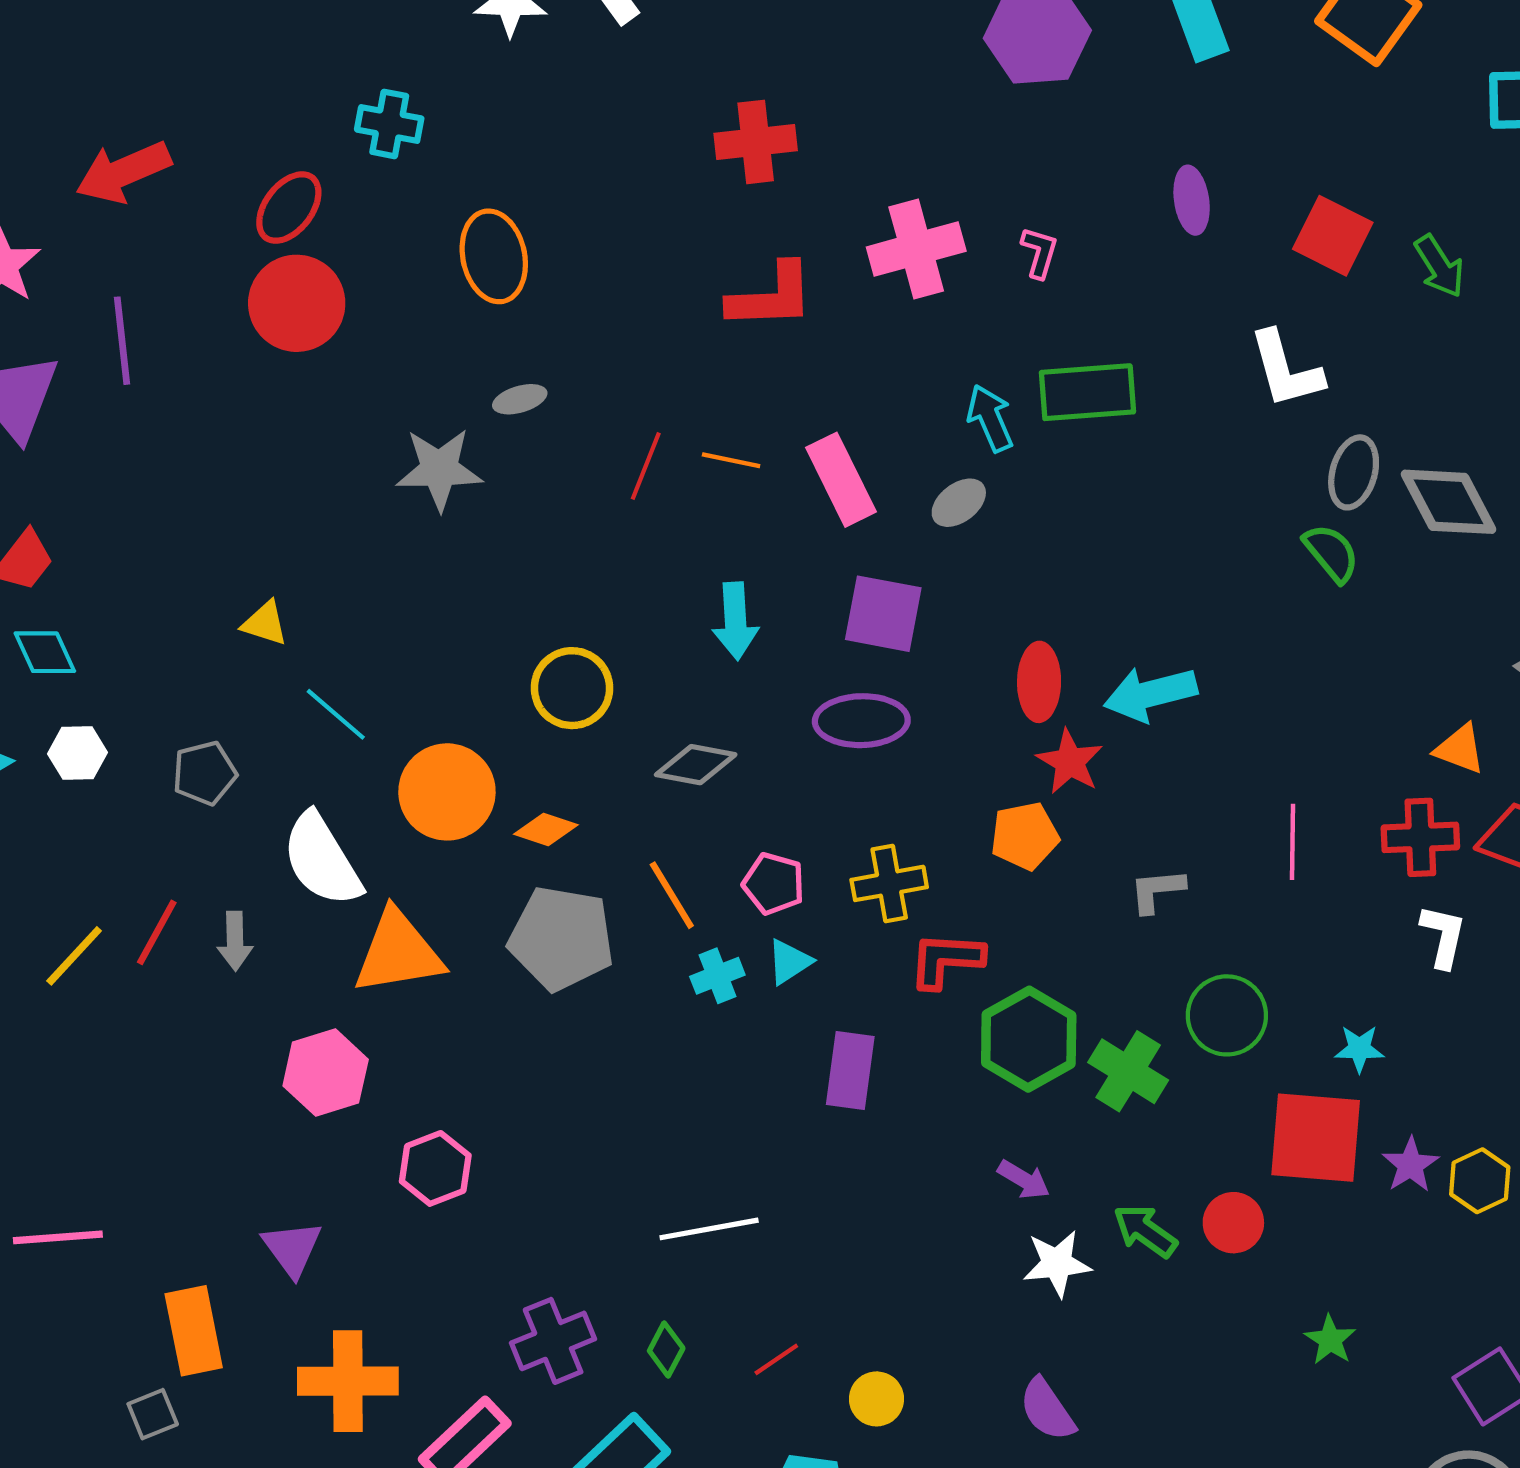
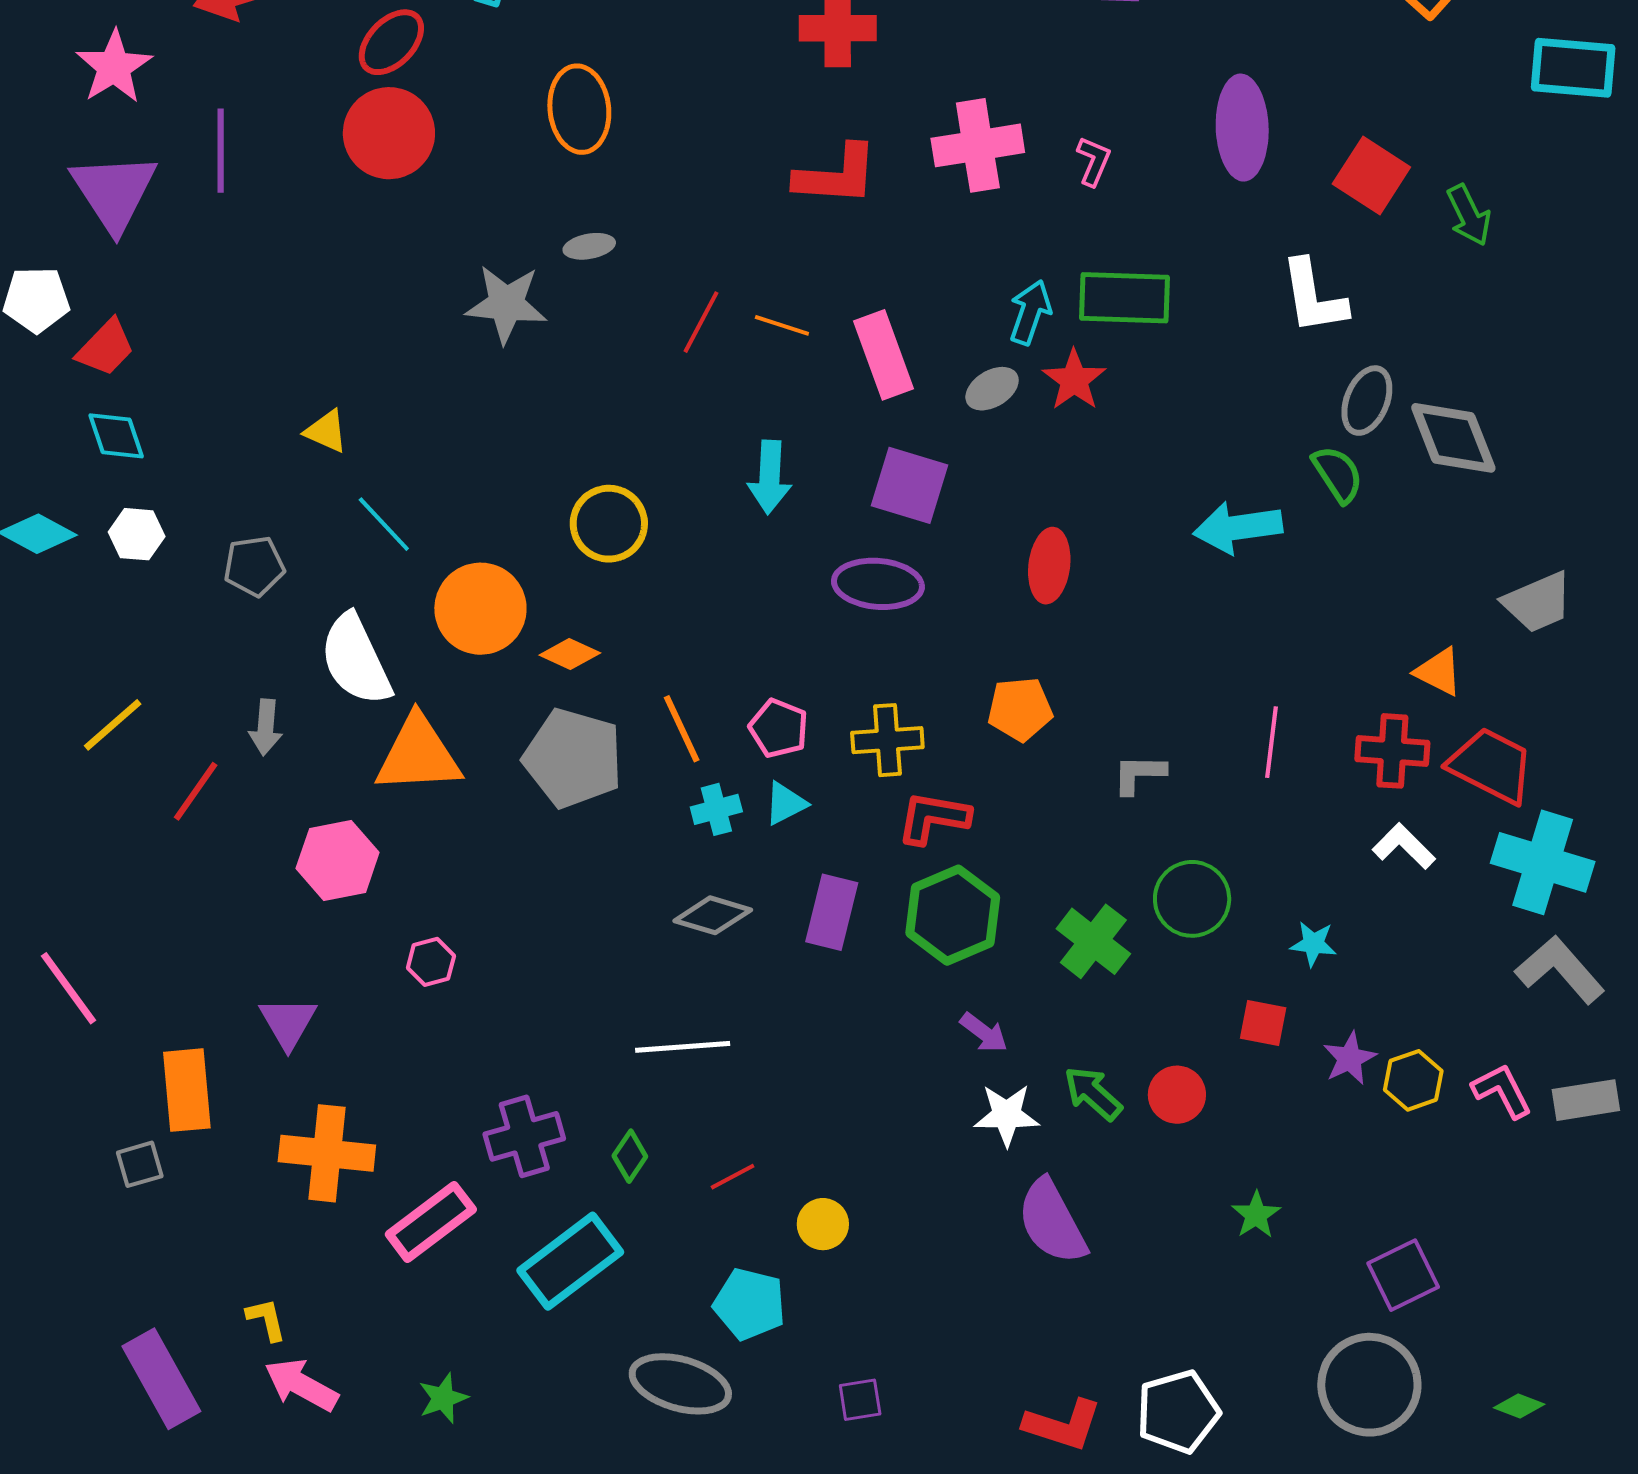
purple ellipse: (1192, 200) -> (1242, 128), size x1.6
cyan arrow: (990, 418) -> (1030, 312), turned 36
cyan arrow: (1150, 694) -> (1238, 528), moved
red star: (1070, 762) -> (1074, 380), moved
gray diamond: (696, 765) -> (713, 915), moved
red line: (157, 932) -> (196, 791), moved
white L-shape: (1443, 936) -> (1404, 846), turned -64
green hexagon: (1029, 1039) -> (953, 915), moved
red square: (1316, 1138) -> (1263, 1023), size x0.5
pink hexagon: (435, 1168) -> (431, 962), size x0.7
pink line: (58, 1237) -> (68, 988), turned 52
purple semicircle: (1047, 1410) -> (1052, 1222), moved, size x1.4

